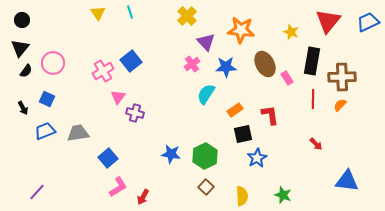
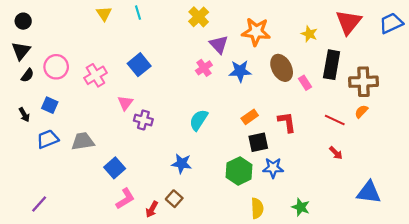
pink cross: (103, 71) -> (95, 75), moved
cyan semicircle: (206, 94) -> (199, 120), moved
red line: (313, 99) -> (335, 120), moved, turned -66
green hexagon: (205, 156) -> (239, 171), moved
blue star: (257, 158) -> (273, 168), turned 30
brown square: (206, 187) -> (174, 199), moved

